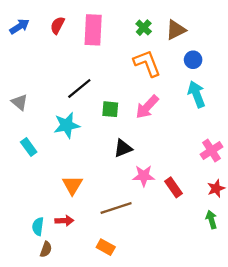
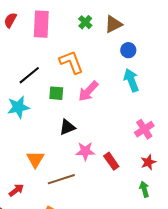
orange L-shape: (147, 63) -> (71, 62), moved
orange triangle: (72, 185) -> (35, 159), moved
red arrow: (64, 221) -> (16, 190), turned -35

